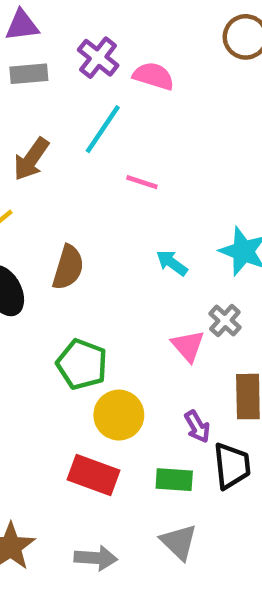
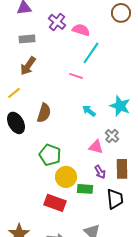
gray rectangle: (29, 74) -> (27, 39), moved
cyan line: (103, 129) -> (91, 53), moved
pink triangle: (188, 346) -> (96, 147), turned -35
purple arrow: (197, 427) -> (100, 172), moved
green rectangle: (174, 480) -> (85, 189), moved

